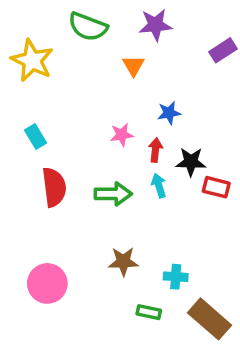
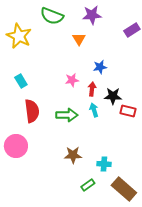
pink circle: (47, 283) -> (16, 146), moved
green rectangle: (149, 312) -> (88, 185), turned -48

